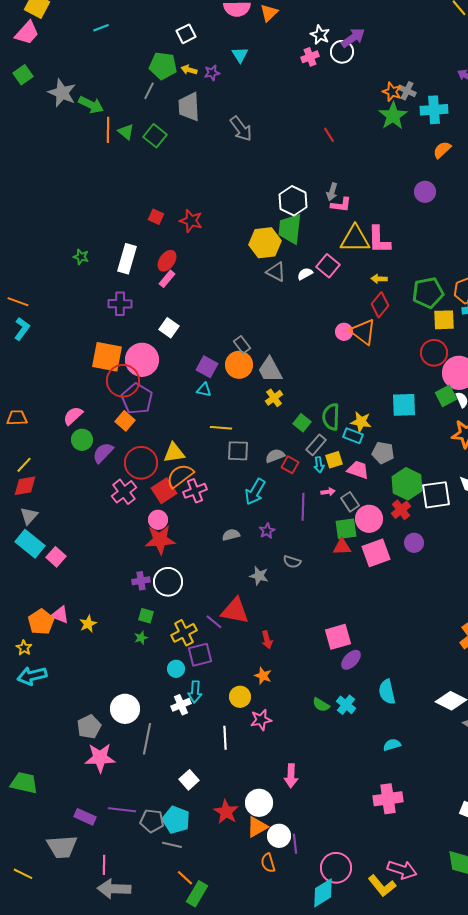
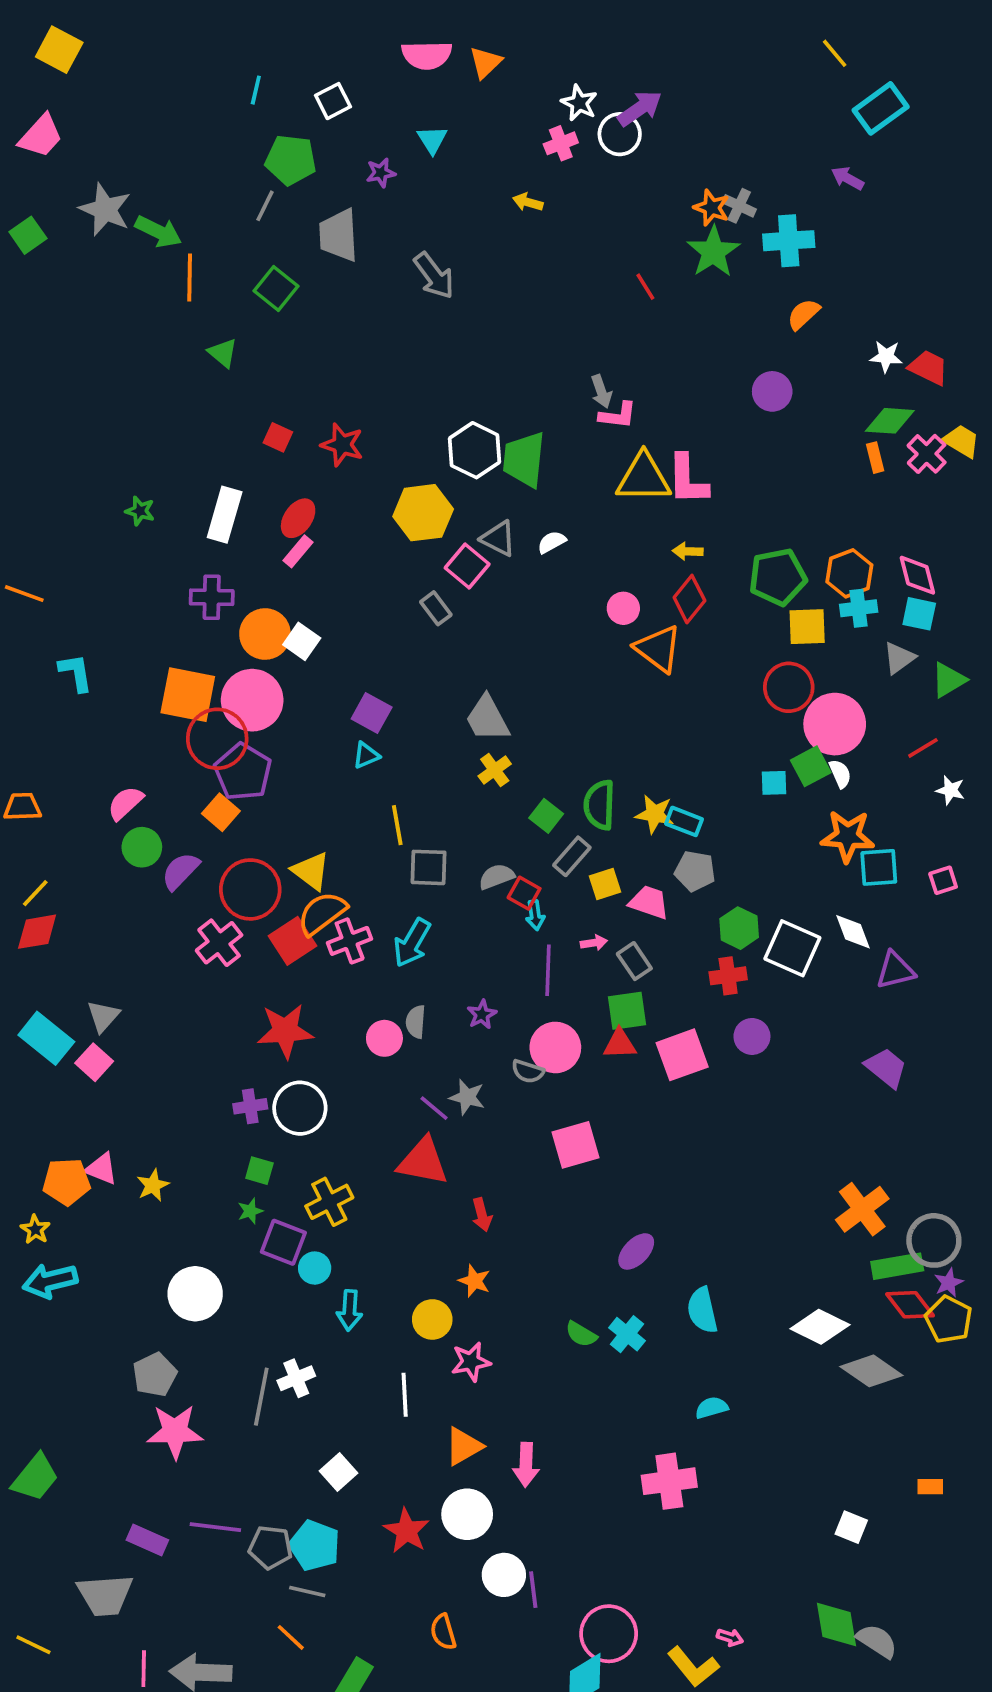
cyan line: (101, 28) -> (256, 90), moved, turned -56
pink trapezoid: (27, 33) -> (41, 136), moved
yellow arrow: (189, 70) -> (528, 202), moved
green square: (23, 75) -> (28, 235), moved
green triangle: (126, 132) -> (223, 353), moved
red line: (329, 135) -> (645, 287), moved
gray arrow: (332, 192) -> (601, 391), turned -36
white hexagon: (293, 201) -> (474, 450), moved
yellow hexagon: (265, 243) -> (423, 513), moved
pink square: (328, 266) -> (467, 566), moved
cyan L-shape: (22, 329) -> (76, 673), moved, turned -45
pink circle: (344, 332) -> (623, 608), moved
gray rectangle: (242, 345) -> (436, 608), moved
orange circle: (239, 365) -> (265, 634), moved
cyan triangle: (204, 390) -> (366, 755), turned -35
cyan square: (404, 405) -> (774, 783), moved, size x0.6
yellow line: (221, 428) -> (397, 825), turned 75
cyan rectangle: (353, 436) -> (684, 821), moved
yellow triangle: (174, 453) -> (311, 871), turned 45
cyan arrow: (319, 465) -> (535, 915), moved
green hexagon: (407, 484) -> (739, 928), size x0.7
cyan arrow: (255, 492) -> (412, 943), moved
white square: (436, 495) -> (792, 948), turned 32
red cross: (401, 510) -> (728, 976), turned 30
gray triangle: (29, 516) -> (103, 1016), moved
pink circle: (369, 519) -> (555, 1047), moved
pink circle: (158, 520) -> (384, 1038), moved
gray semicircle: (231, 535) -> (416, 1022), turned -72
orange pentagon: (41, 622) -> (67, 1182), turned 30
purple line: (214, 622) -> (434, 1108), moved
pink square: (338, 637) -> (576, 1145), moved
purple square: (200, 655) -> (283, 1242), moved, turned 35
white cross: (181, 705) -> (296, 1378), moved
white circle: (125, 709) -> (195, 1294), moved
green trapezoid: (24, 783) -> (35, 1478), turned 116
pink cross: (388, 799) -> (669, 1481), moved
orange triangle: (257, 827) -> (463, 1446), moved
orange semicircle: (268, 863) -> (443, 1632), moved
pink line: (104, 865) -> (144, 1669), moved
pink arrow: (402, 870) -> (730, 1637), size x0.5
orange line: (185, 878) -> (291, 1637), moved

